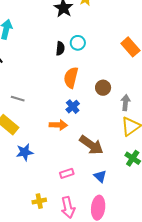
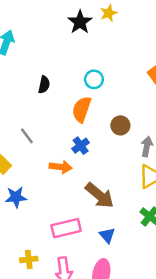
cyan circle: (78, 43) -> (94, 79), moved
black semicircle: (60, 48) -> (44, 85), moved
gray line: (18, 99) -> (27, 136), moved, turned 32
pink rectangle: (67, 173) -> (66, 228), size x1.6

